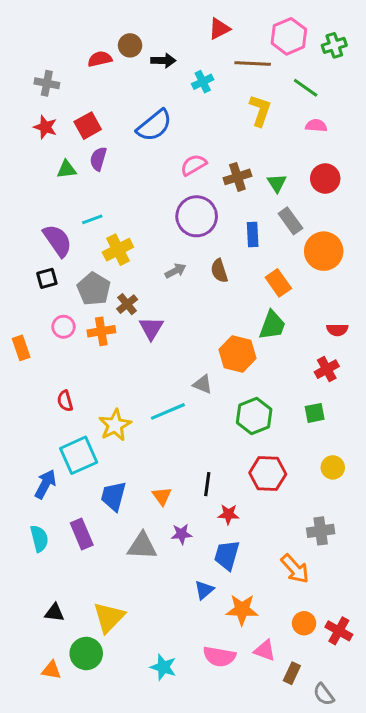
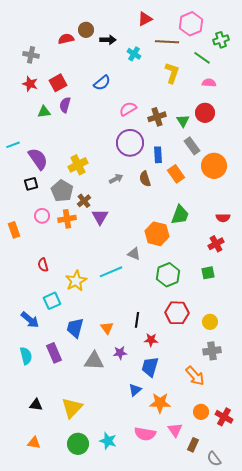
green cross: (334, 45) -> (221, 40), moved
cyan cross: (203, 82) -> (134, 54), turned -32
blue semicircle: (154, 126) -> (102, 83), size x0.7
red circle: (325, 179) -> (205, 113), moved
cyan line: (92, 219) -> (13, 145), moved
blue rectangle: (253, 234) -> (158, 155), moved
orange rectangle: (278, 283) -> (176, 174), moved
cyan square: (79, 455) -> (52, 301), size x0.7
yellow circle: (333, 467) -> (210, 322), moved
blue arrow: (45, 484) -> (30, 320), turned 102
pink triangle: (265, 650) -> (175, 430), turned 35
green circle: (86, 653) -> (78, 444), moved

